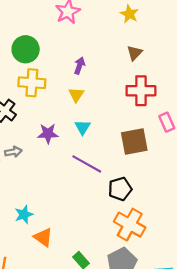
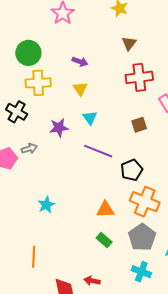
purple arrow: (79, 66) -> (80, 62), turned 98
brown square: (134, 141) -> (139, 125), size x0.6
orange triangle: (43, 237) -> (105, 210), moved, turned -30

